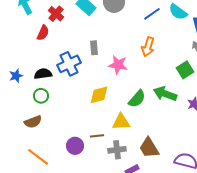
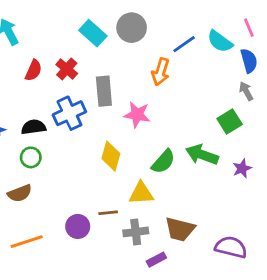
red cross: (56, 14) -> (67, 69), moved
orange arrow: (148, 47) -> (161, 72), moved
gray rectangle: (94, 48) -> (104, 91), size x1.5
yellow diamond: (99, 95) -> (111, 156), turned -60
brown trapezoid: (149, 148) -> (180, 229), turned -45
orange line: (38, 157) -> (27, 242), turned -55

